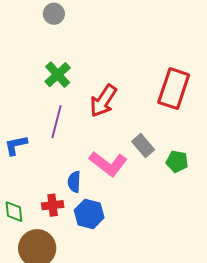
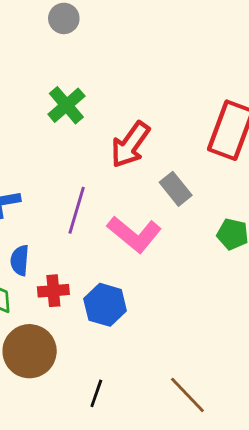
purple line: (56, 122) -> (77, 210), moved
gray rectangle: (143, 146) -> (176, 189), moved
blue semicircle: (74, 182) -> (20, 260), moved

